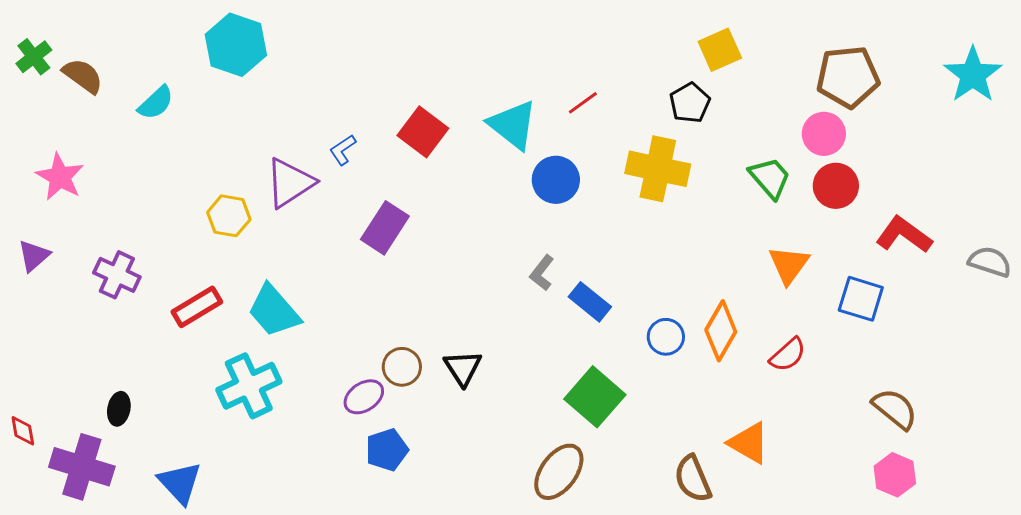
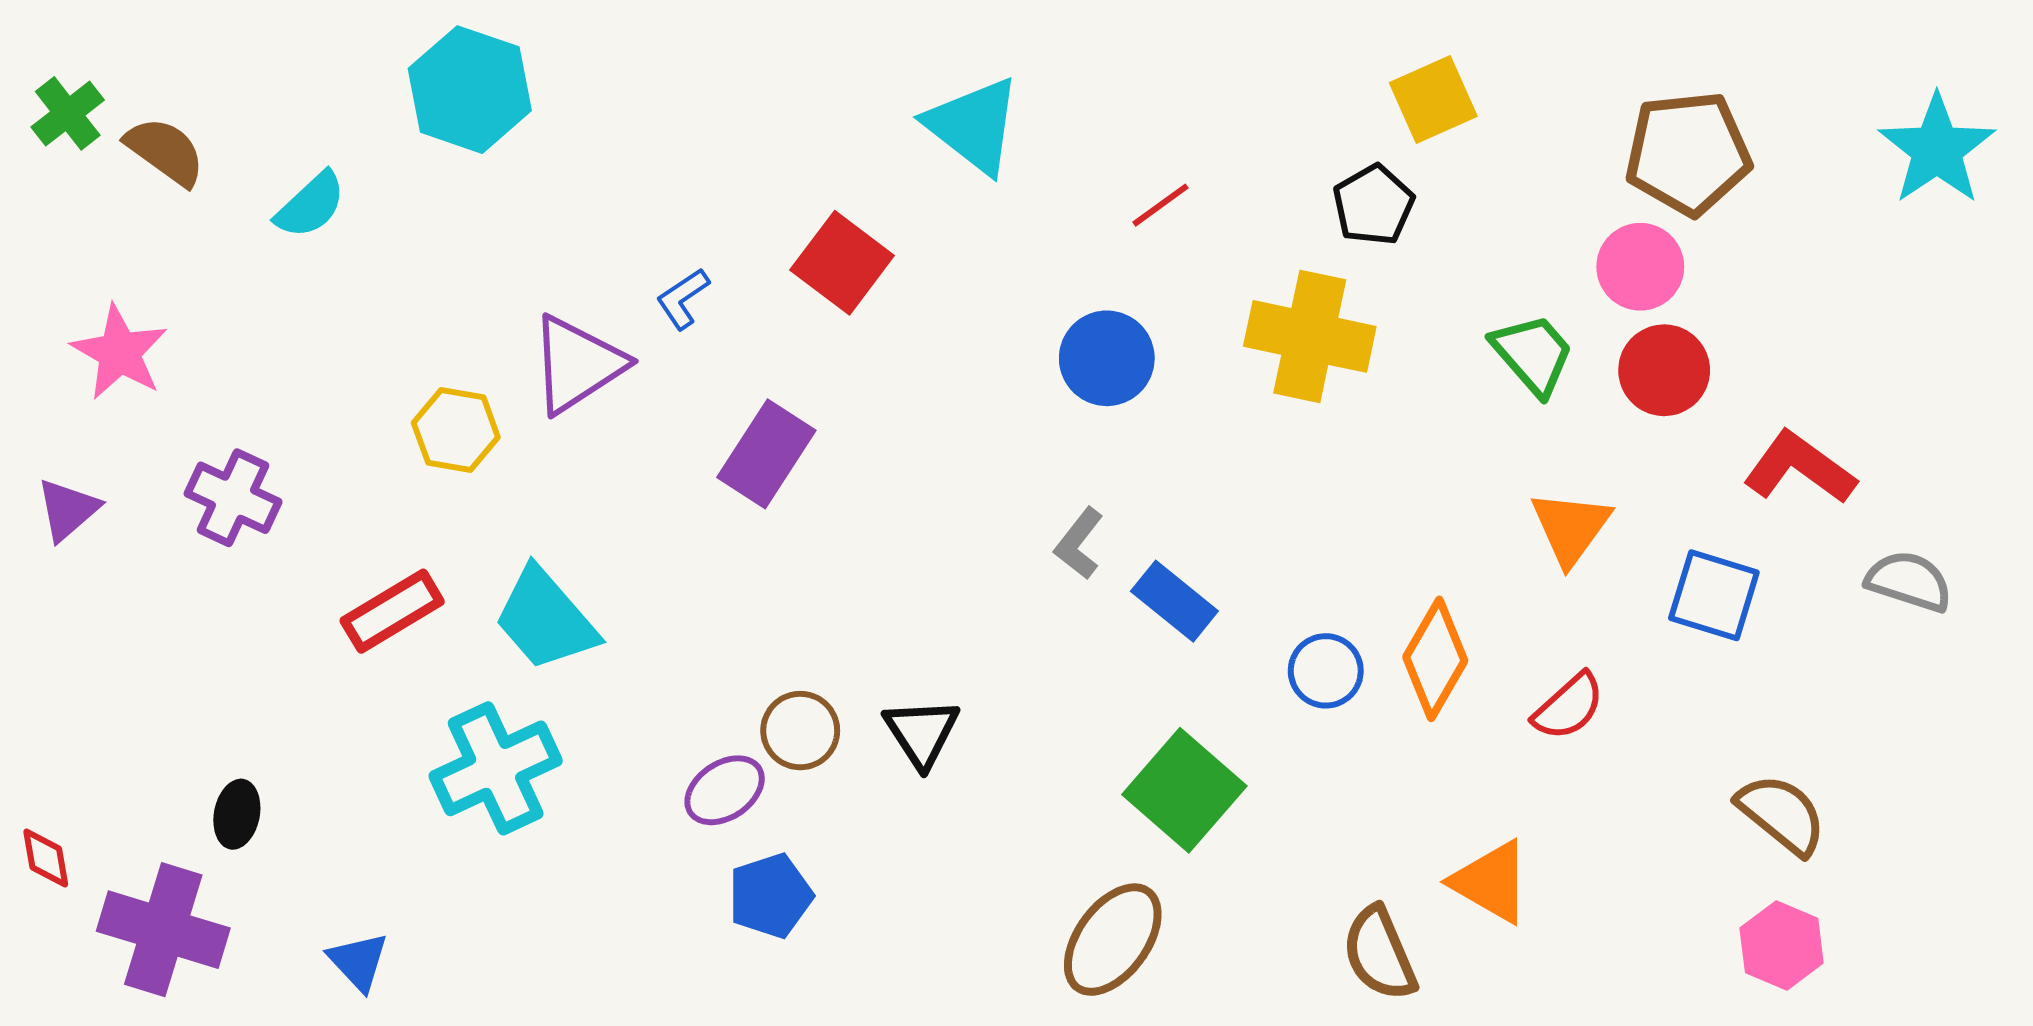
cyan triangle: (513, 125) -> (973, 125), moved
gray semicircle: (990, 262) -> (1909, 581), moved
purple cross: (117, 275) -> (233, 498), moved
blue triangle: (180, 483) -> (358, 961), size x0.7

